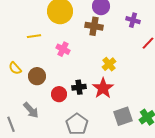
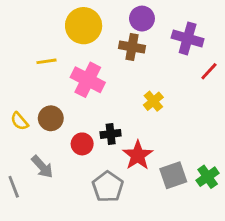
purple cross: (133, 20) -> (188, 38), size x1.5
pink cross: (63, 49) -> (88, 80), size x1.6
yellow semicircle: (15, 68) -> (19, 121), moved
red star: (103, 88) -> (138, 155), moved

